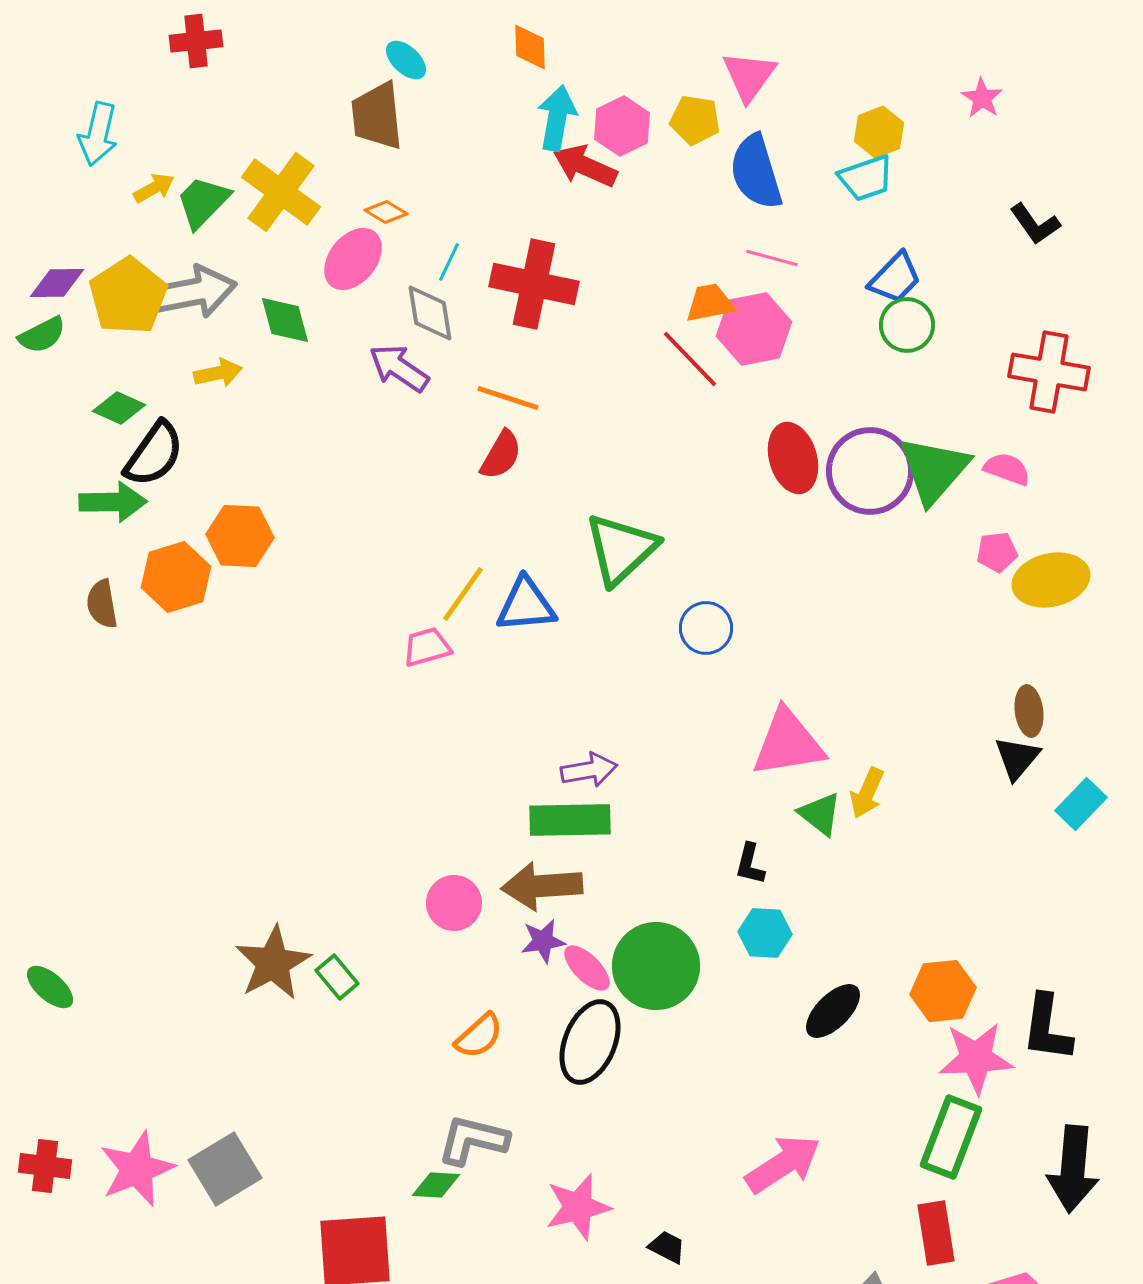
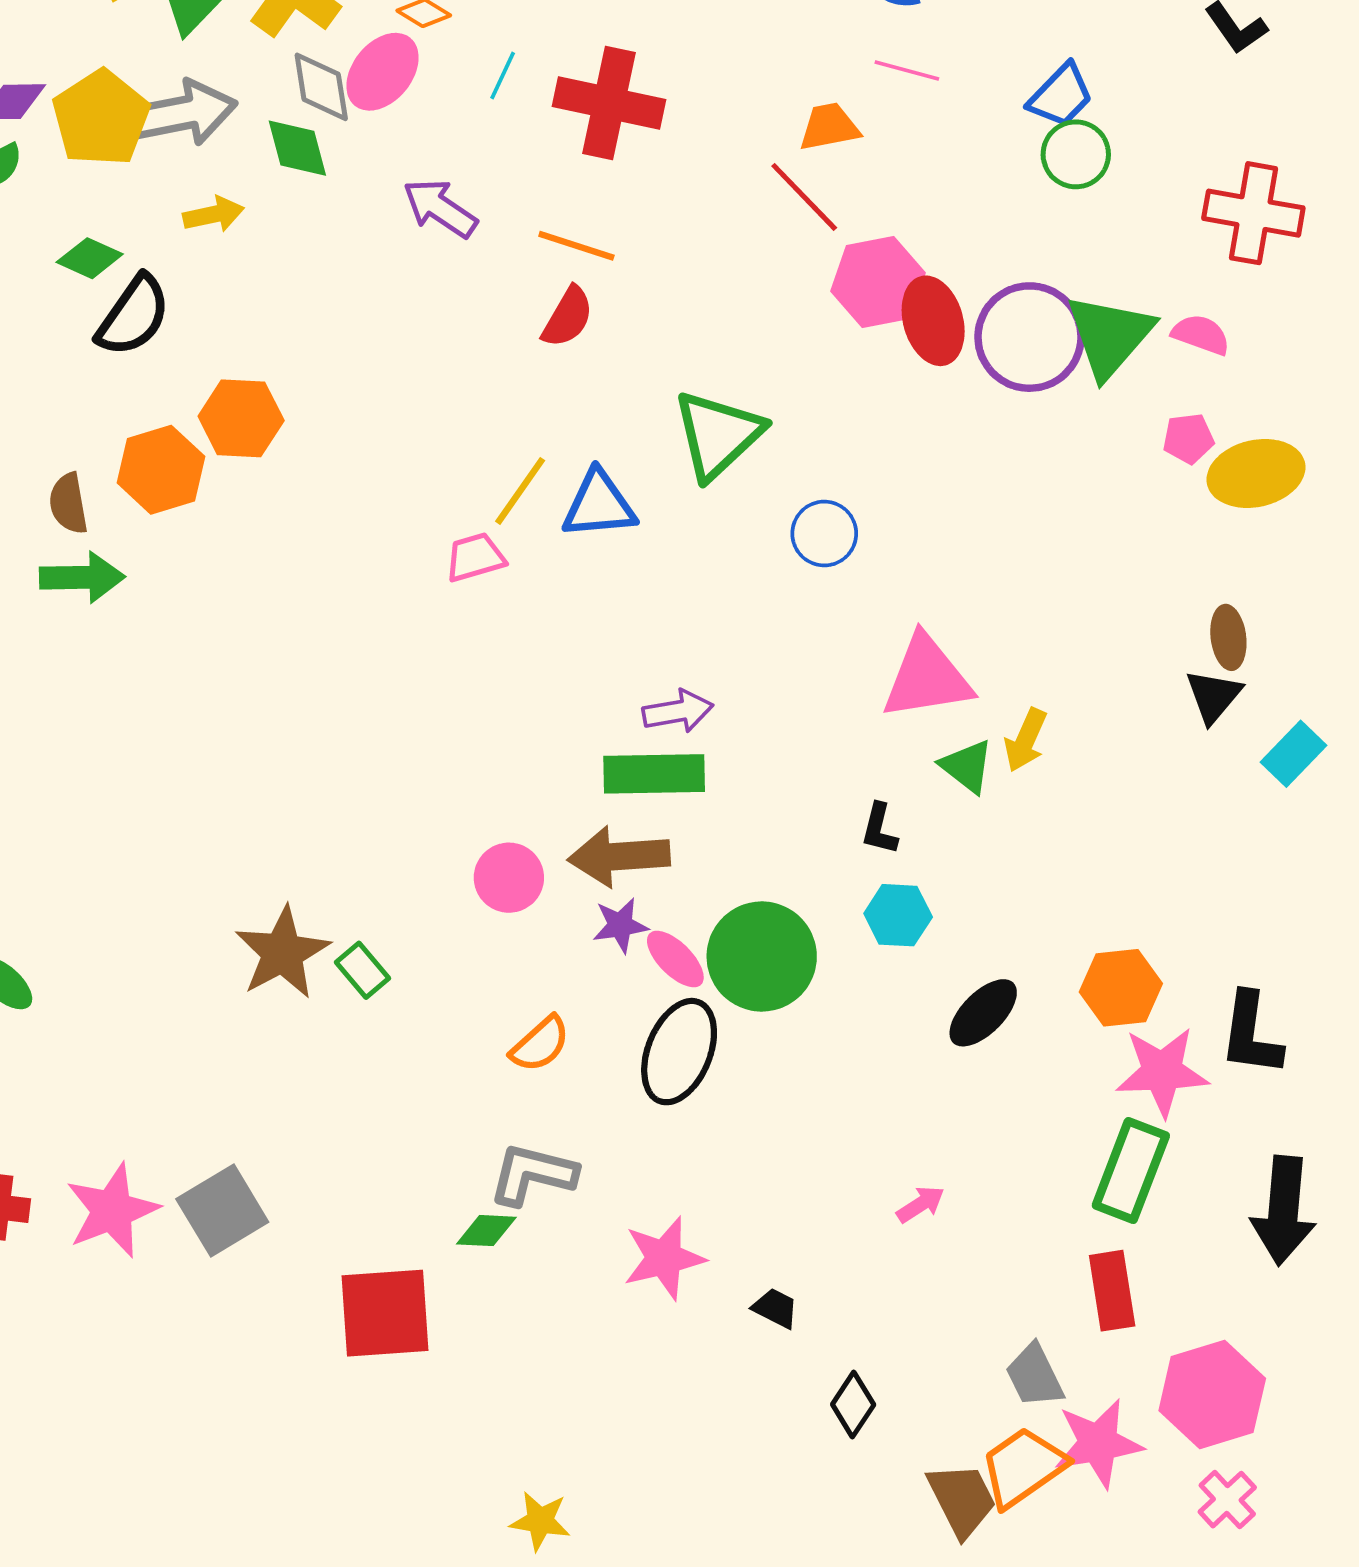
gray diamond: (430, 313) -> (321, 87), moved
pink hexagon: (754, 329) -> (878, 282), moved
green arrow: (113, 502) -> (82, 577), moved
pink arrow: (783, 1164) -> (921, 1204), size x0.5

